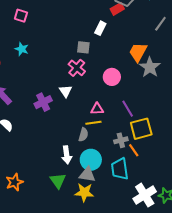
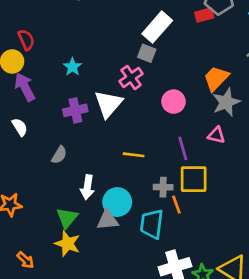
white rectangle: (100, 28) -> (157, 27), moved, size x1.6
cyan star: (22, 49) -> (72, 67), moved
white triangle: (66, 91) -> (108, 104), size x1.6
pink triangle: (97, 109) -> (216, 135), moved
gray semicircle: (83, 135) -> (59, 155), moved
gray triangle: (87, 175) -> (107, 220), turned -30
yellow star: (84, 192) -> (68, 244), moved

